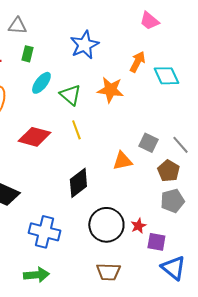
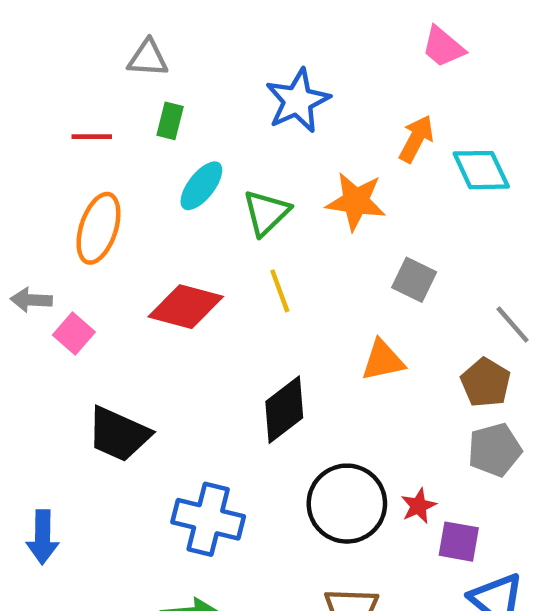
green triangle: (70, 95) -> (266, 213), turned 35
gray square: (148, 143) -> (414, 280), moved

